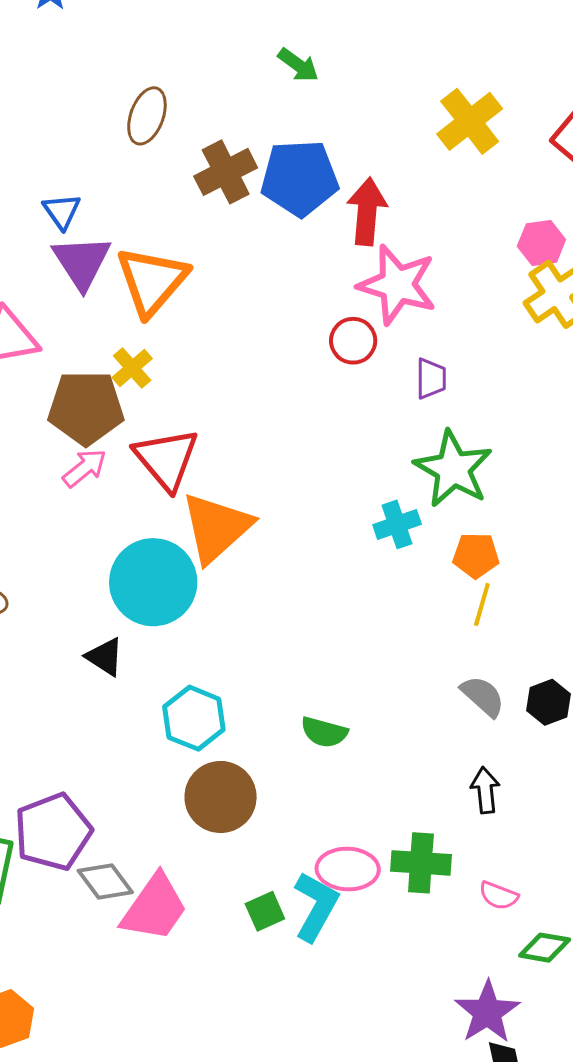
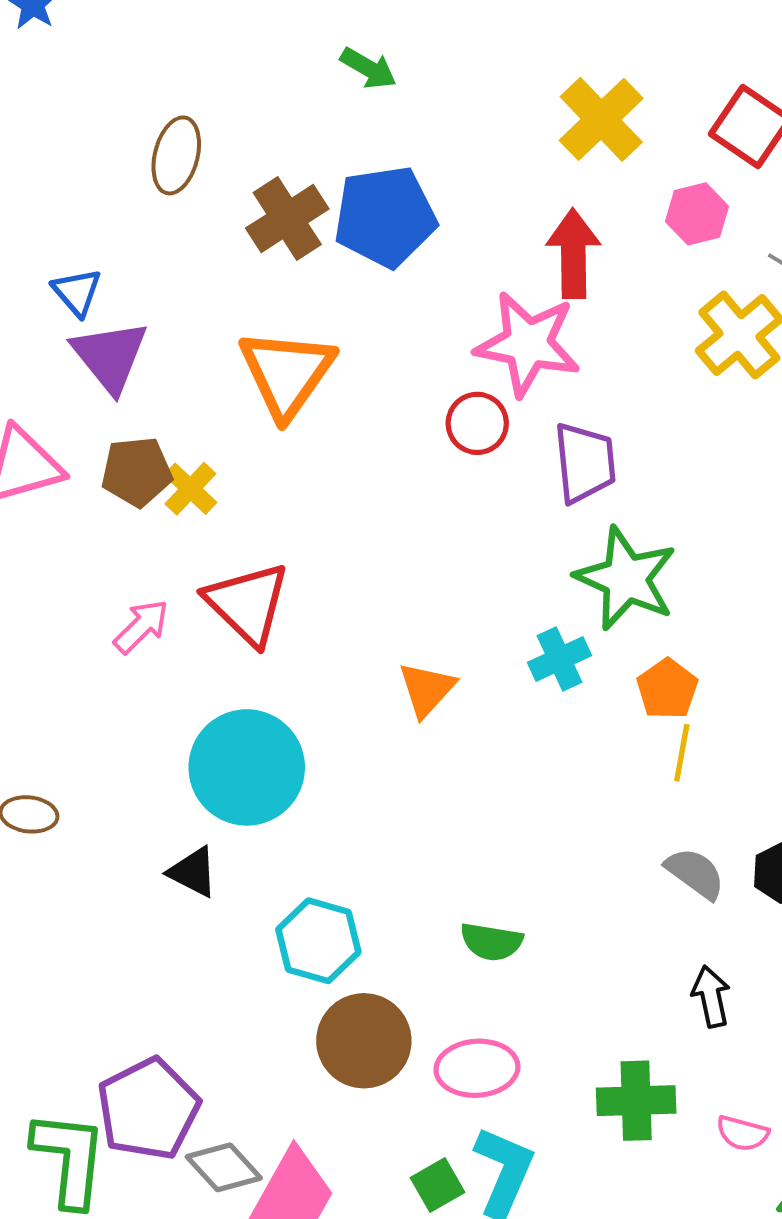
red arrow: (367, 211) -> (573, 254), moved
pink hexagon: (541, 243) -> (697, 214), moved
orange triangle: (152, 281) -> (287, 373), moved
purple trapezoid: (431, 379) -> (585, 463), size x1.5
brown pentagon: (86, 408) -> (137, 472), moved, size x0.7
orange triangle: (216, 527) -> (427, 689), moved, size x0.6
orange pentagon: (476, 555) -> (667, 689), turned -30
pink ellipse: (348, 869) -> (477, 1068), moved

